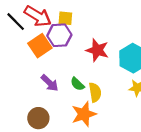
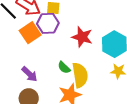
purple arrow: (50, 83) -> (30, 74), moved
yellow semicircle: (95, 92) -> (80, 75), size x1.4

